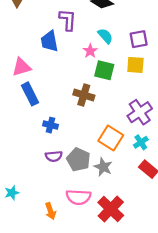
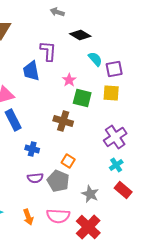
cyan semicircle: (105, 36) -> (95, 59), moved
orange square: (111, 138) -> (68, 161), moved, size x0.6
gray star: (103, 167) -> (90, 194), moved
orange arrow: (51, 211) -> (28, 217), moved

